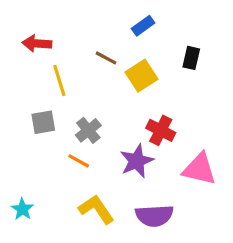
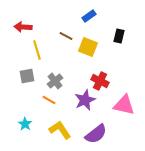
yellow square: (141, 76) -> (88, 47), turned -36
cyan star: (22, 209) -> (25, 124), moved
purple semicircle: (154, 216) -> (96, 134), turned -35

